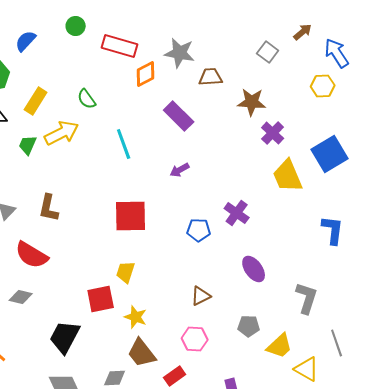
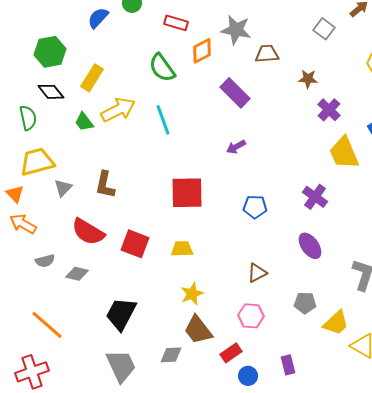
blue semicircle: (26, 41) -> (98, 18), moved
red rectangle: (120, 46) -> (176, 23), size x0.7
green semicircle: (87, 99) -> (162, 68), moved, size x1.4
brown star: (252, 102) -> (308, 79), size x0.7
cyan line: (124, 144) -> (163, 120), moved
green trapezoid: (28, 145) -> (84, 122), turned -60
purple cross: (237, 213) -> (315, 197), moved
yellow trapezoid: (126, 272) -> (182, 249), turned 70
red square: (101, 299) -> (135, 244), moved, turned 32
yellow star: (136, 317) -> (192, 294), turned 30

